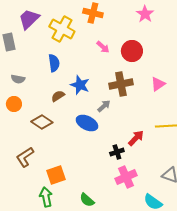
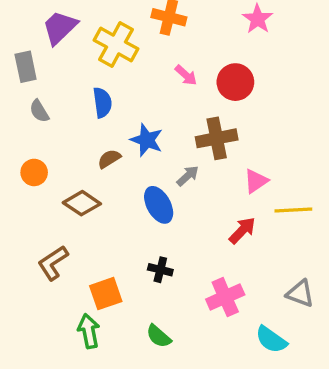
gray semicircle: (18, 79) -> (39, 111), moved, turned 48
pink triangle: (158, 84) -> (256, 181), moved
blue ellipse: (87, 123) -> (159, 205), turned 35
black cross: (117, 152) -> (160, 270), moved, turned 32

